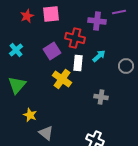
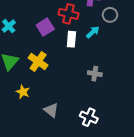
gray circle: (126, 66) -> (110, 15), moved
yellow cross: (62, 79) -> (38, 61), moved
gray triangle: (46, 133) -> (51, 110), moved

